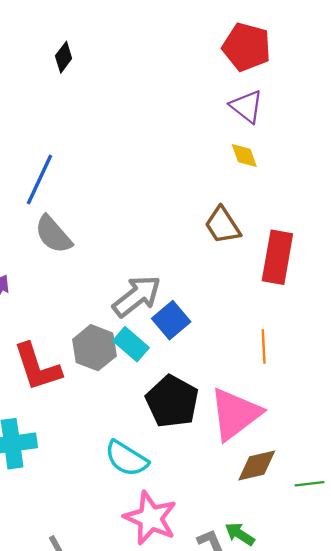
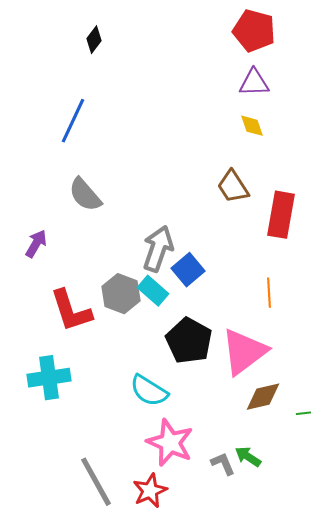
purple triangle: (247, 106) -> (254, 83), turned -40
blue line: (40, 180) -> (73, 121), moved
gray arrow: (137, 296) -> (158, 249), turned -33

